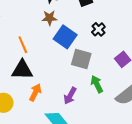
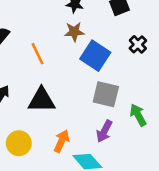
orange line: (23, 45) -> (37, 54), moved
gray square: (81, 59) -> (106, 94), moved
orange arrow: (35, 92) -> (62, 141), moved

